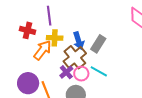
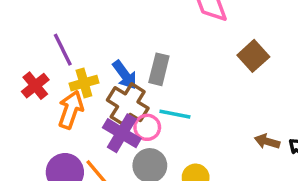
red cross: (27, 30) -> (35, 86), turned -35
purple cross: (66, 72) -> (122, 133), size x1.5

